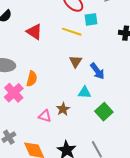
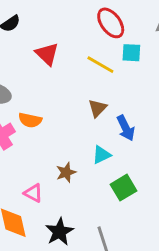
orange semicircle: (32, 79) -> (30, 120), turned 77
cyan triangle: (85, 92) -> (101, 155), turned -40
pink triangle: (45, 116) -> (33, 193), moved

